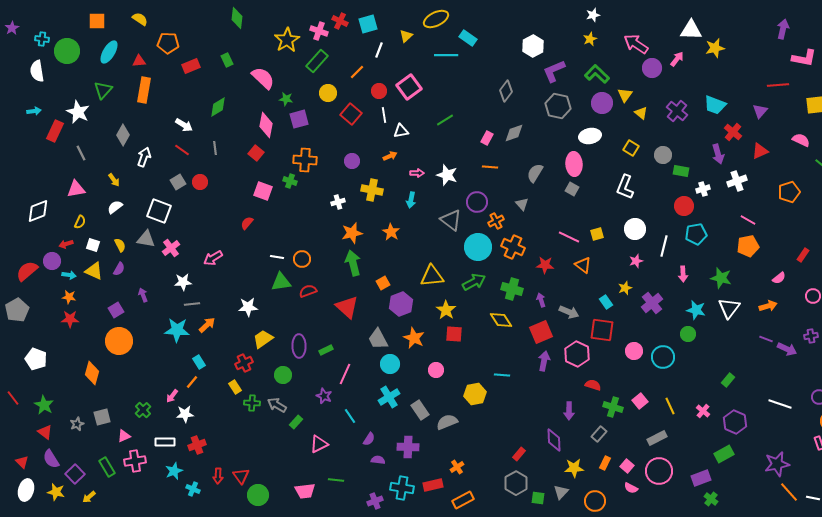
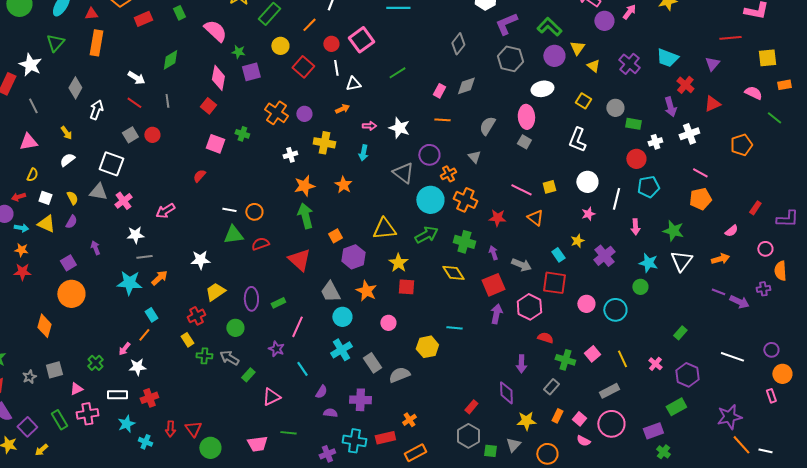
orange cross: (305, 160) -> (276, 113), moved, turned 30

